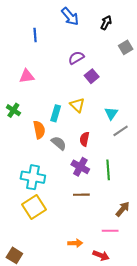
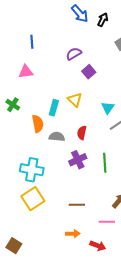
blue arrow: (70, 16) -> (80, 14), moved
blue line: (35, 35) -> (32, 42), moved
gray semicircle: (59, 143) -> (57, 137), turned -35
purple cross: (80, 167) -> (78, 160), turned 36
brown line: (81, 195) -> (77, 205), moved

